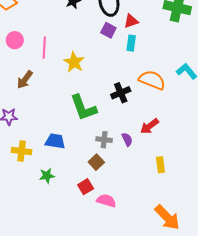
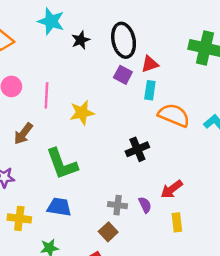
yellow star: (74, 62) -> (82, 113), turned 30
orange semicircle: (152, 80) -> (174, 115), moved
green L-shape: (83, 108) -> (62, 164), moved
yellow rectangle: (160, 165) -> (177, 222), moved

